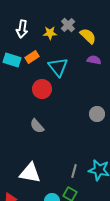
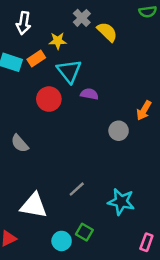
yellow star: (50, 33) -> (58, 41), moved
purple semicircle: (94, 60) -> (89, 94), moved
gray semicircle: (37, 126) -> (20, 143), moved
gray line: (74, 171) -> (77, 189), moved, turned 32

